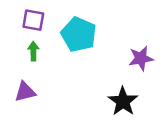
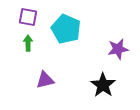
purple triangle: (25, 92) -> (45, 80), moved

